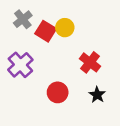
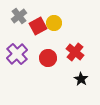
red square: (46, 31) -> (38, 26), turned 30
red circle: (58, 92) -> (48, 58), moved

